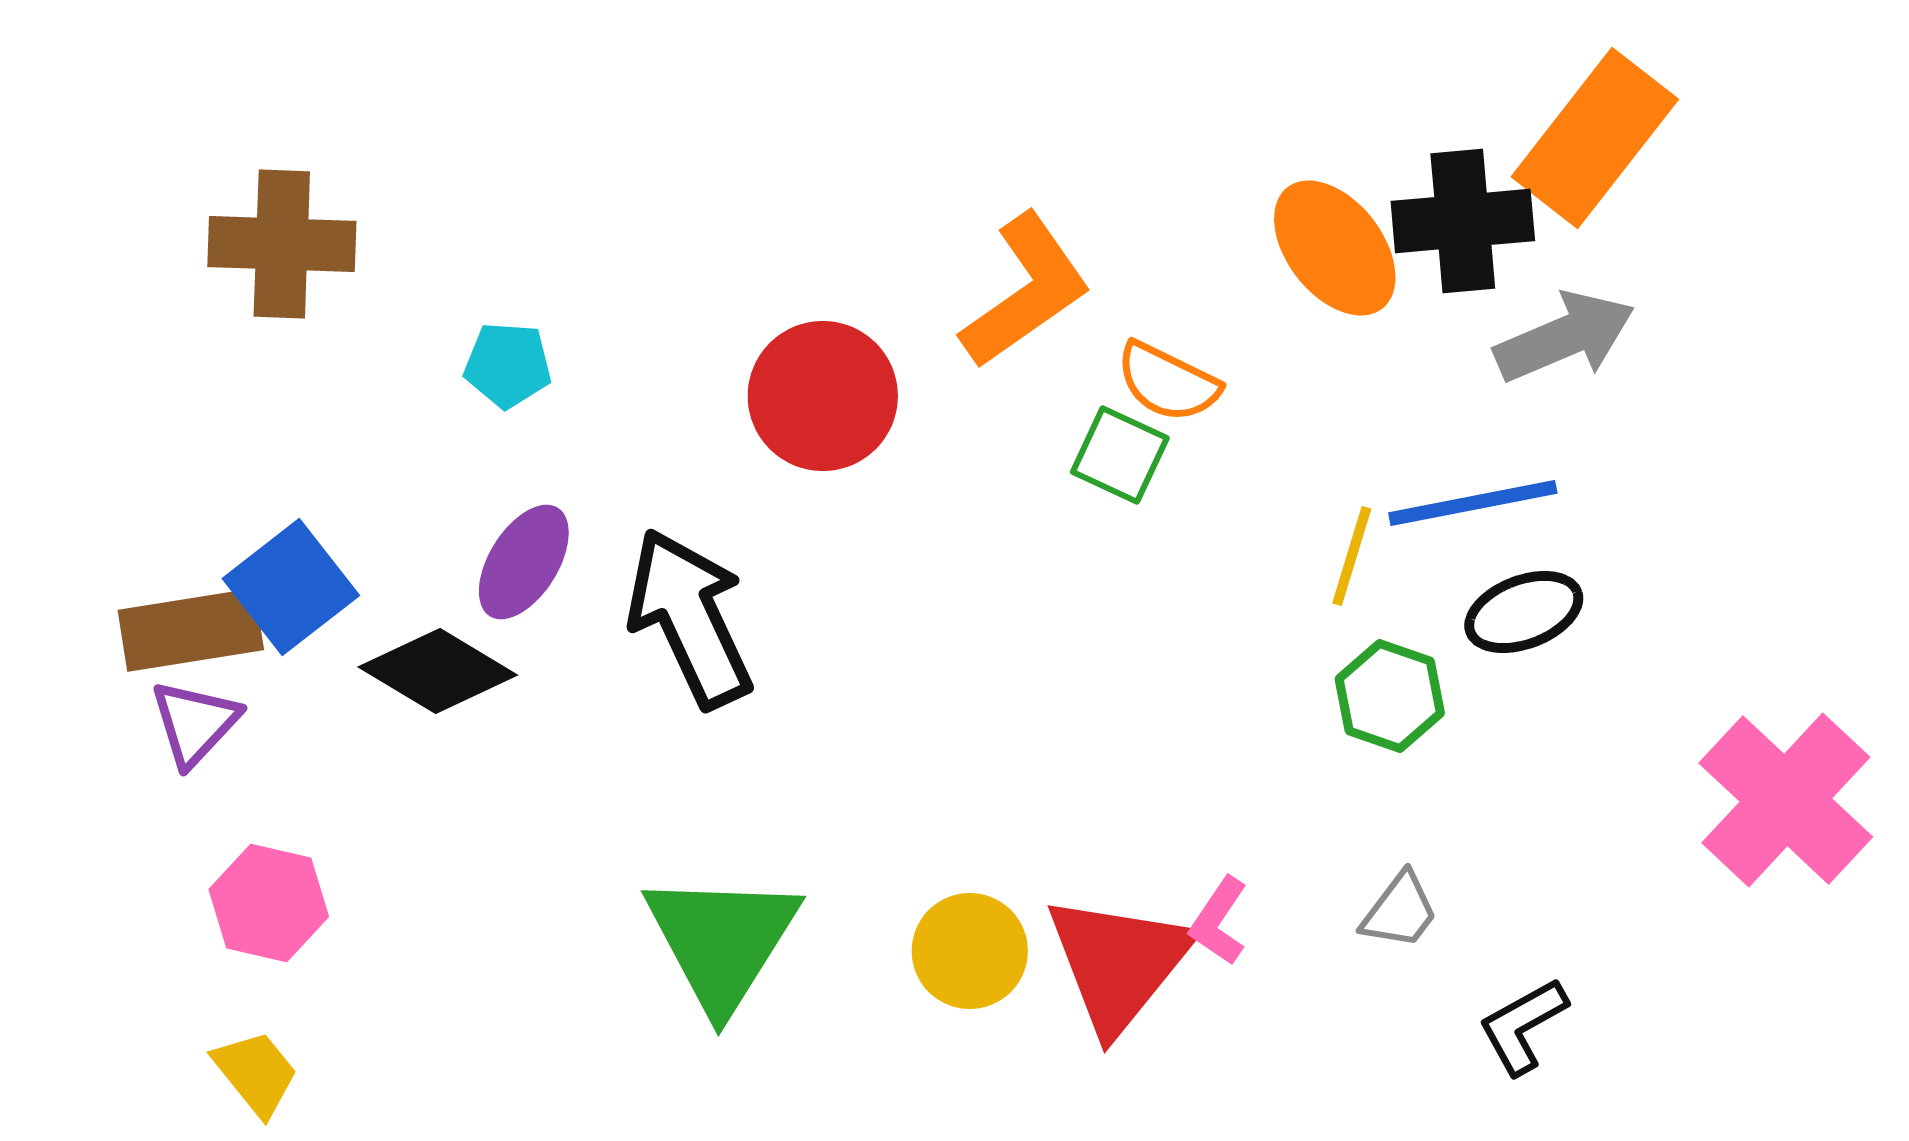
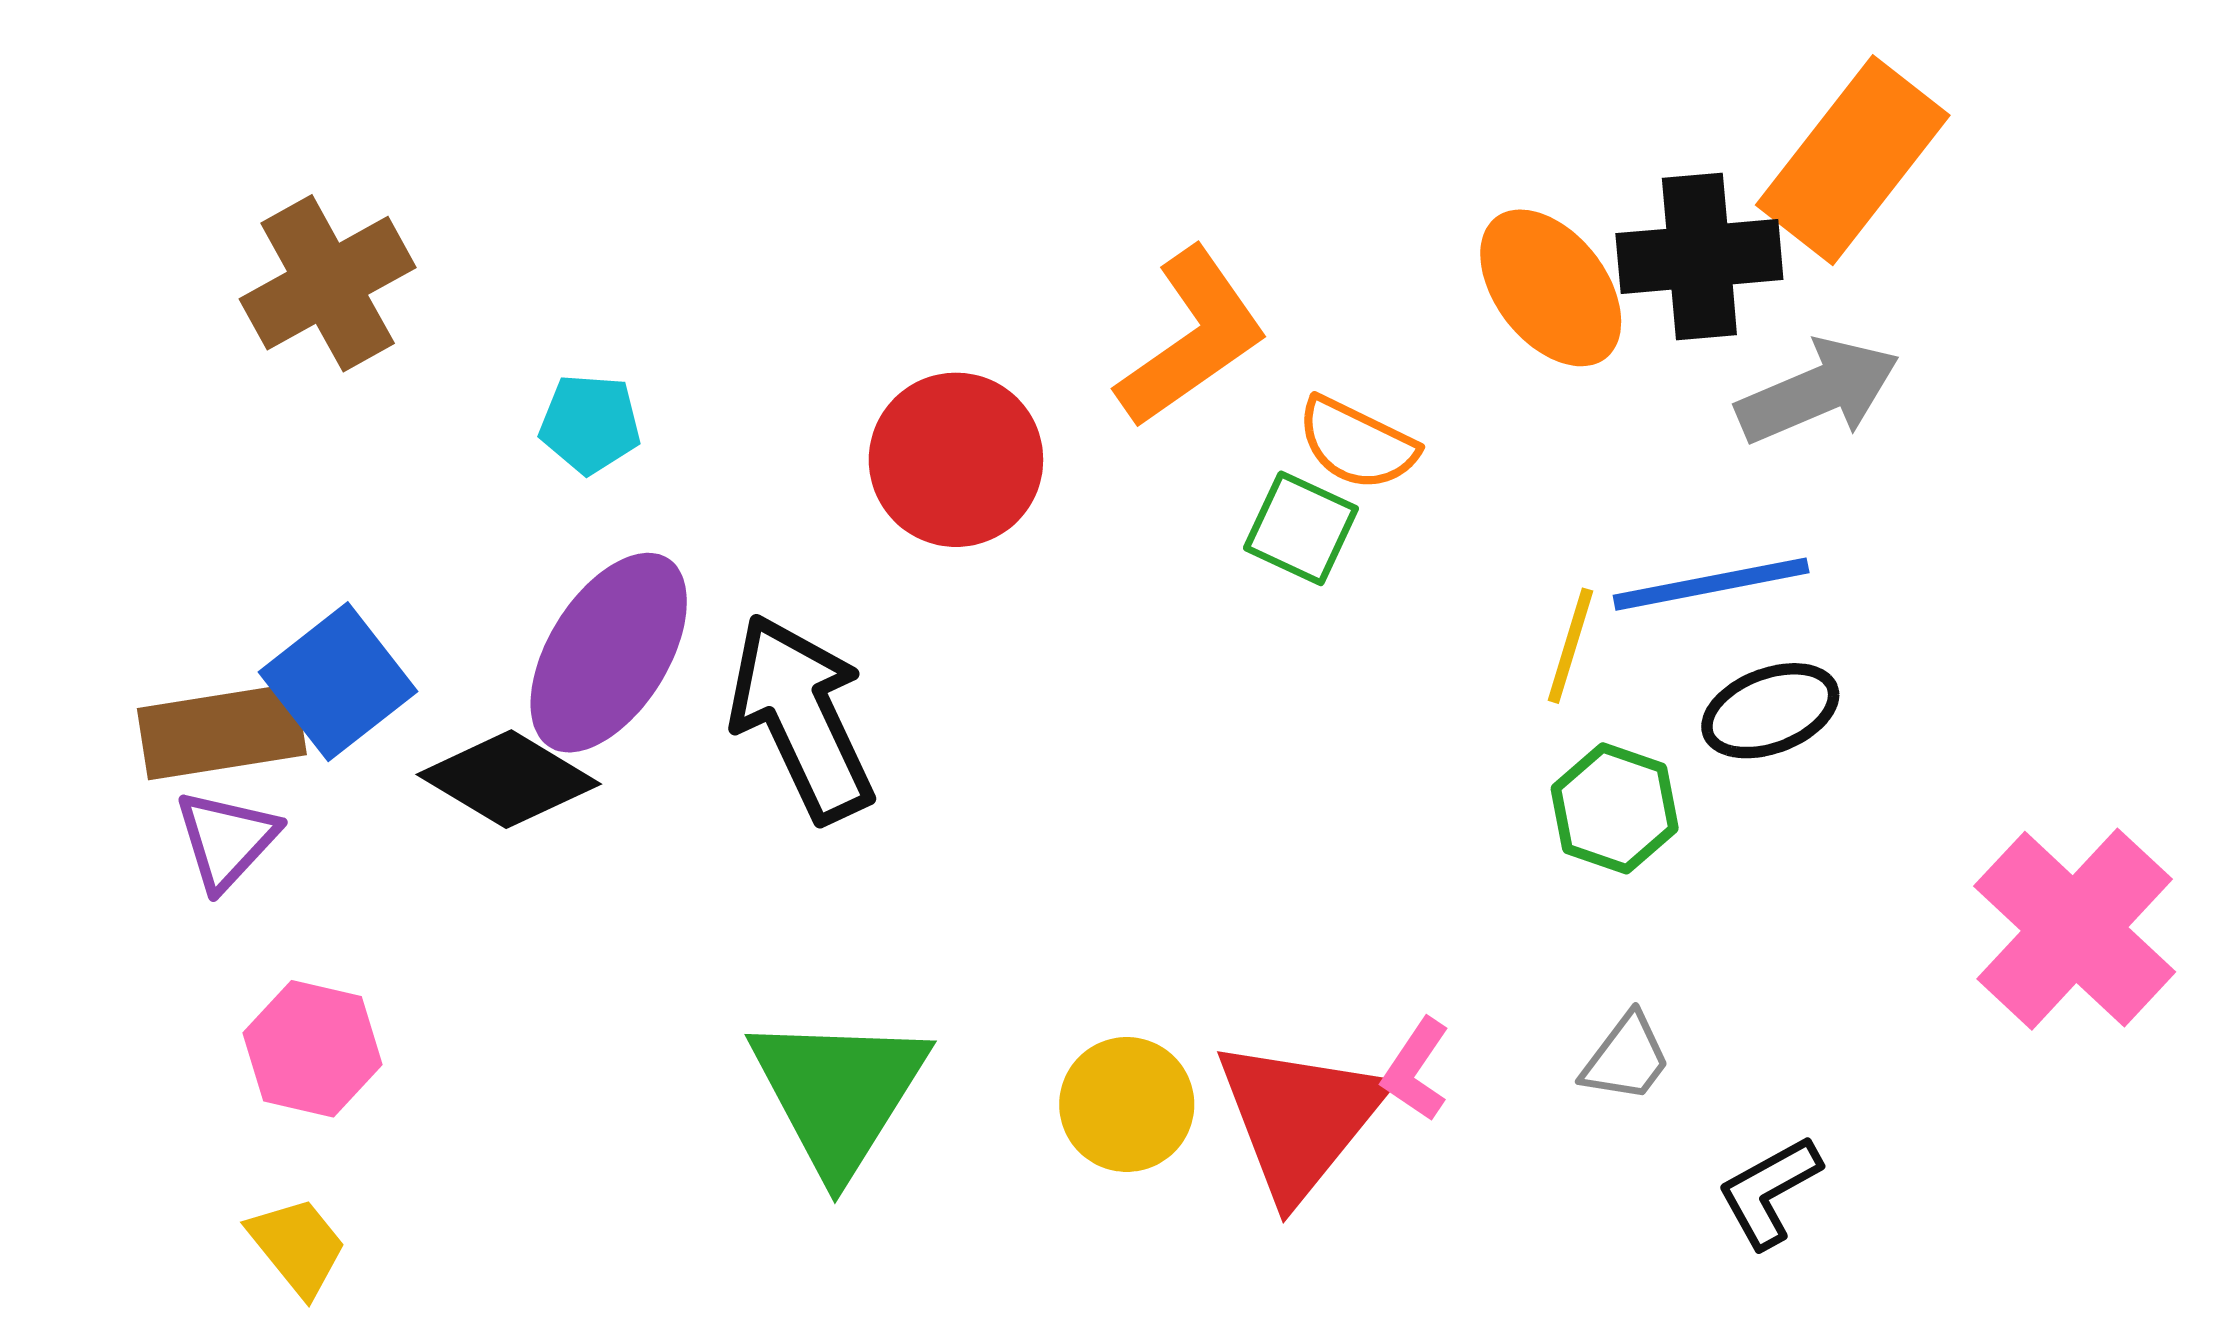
brown cross: (282, 244) -> (328, 283), turned -31
purple ellipse: (524, 562) -> (609, 653), size x1.5

